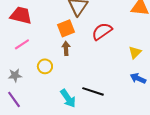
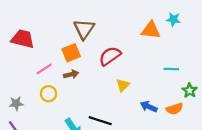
pink line: (22, 44) -> (44, 69), moved
brown arrow: (66, 48) -> (71, 74), turned 80
yellow triangle: (135, 52) -> (123, 85), moved

